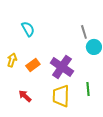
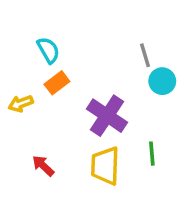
yellow arrow: (12, 60) -> (21, 104), turned -128
orange rectangle: (33, 65) -> (57, 83), moved

